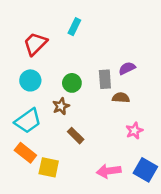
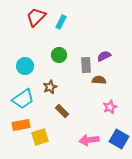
red trapezoid: (35, 44) -> (36, 17), moved
green circle: (72, 83) -> (59, 55), moved
orange rectangle: (25, 153) -> (21, 125), turned -48
yellow square: (49, 167) -> (40, 137), turned -30

